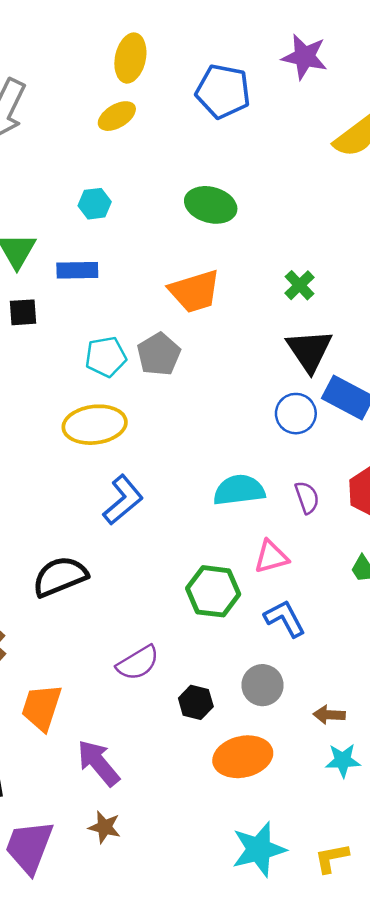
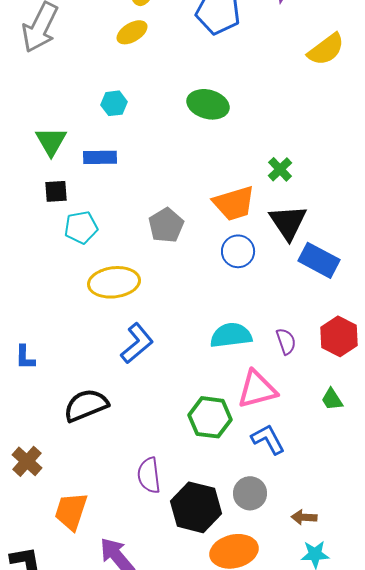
orange trapezoid: (195, 291) -> (234, 203), moved
cyan pentagon: (106, 357) -> (81, 227), moved
blue circle: (296, 414) -> (238, 251), moved
pink triangle: (271, 557) -> (257, 389), size x1.4
purple semicircle: (138, 663) -> (149, 475), turned 114
black hexagon: (196, 702) -> (196, 507), size x1.8

